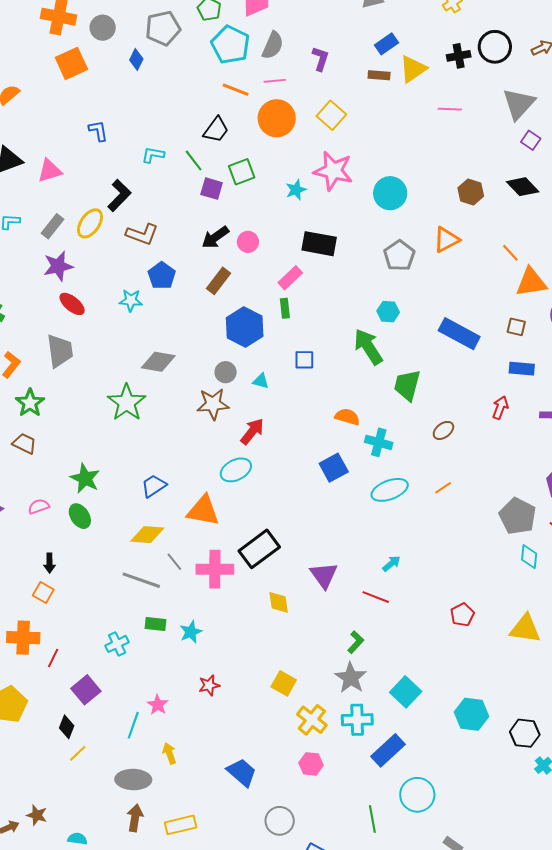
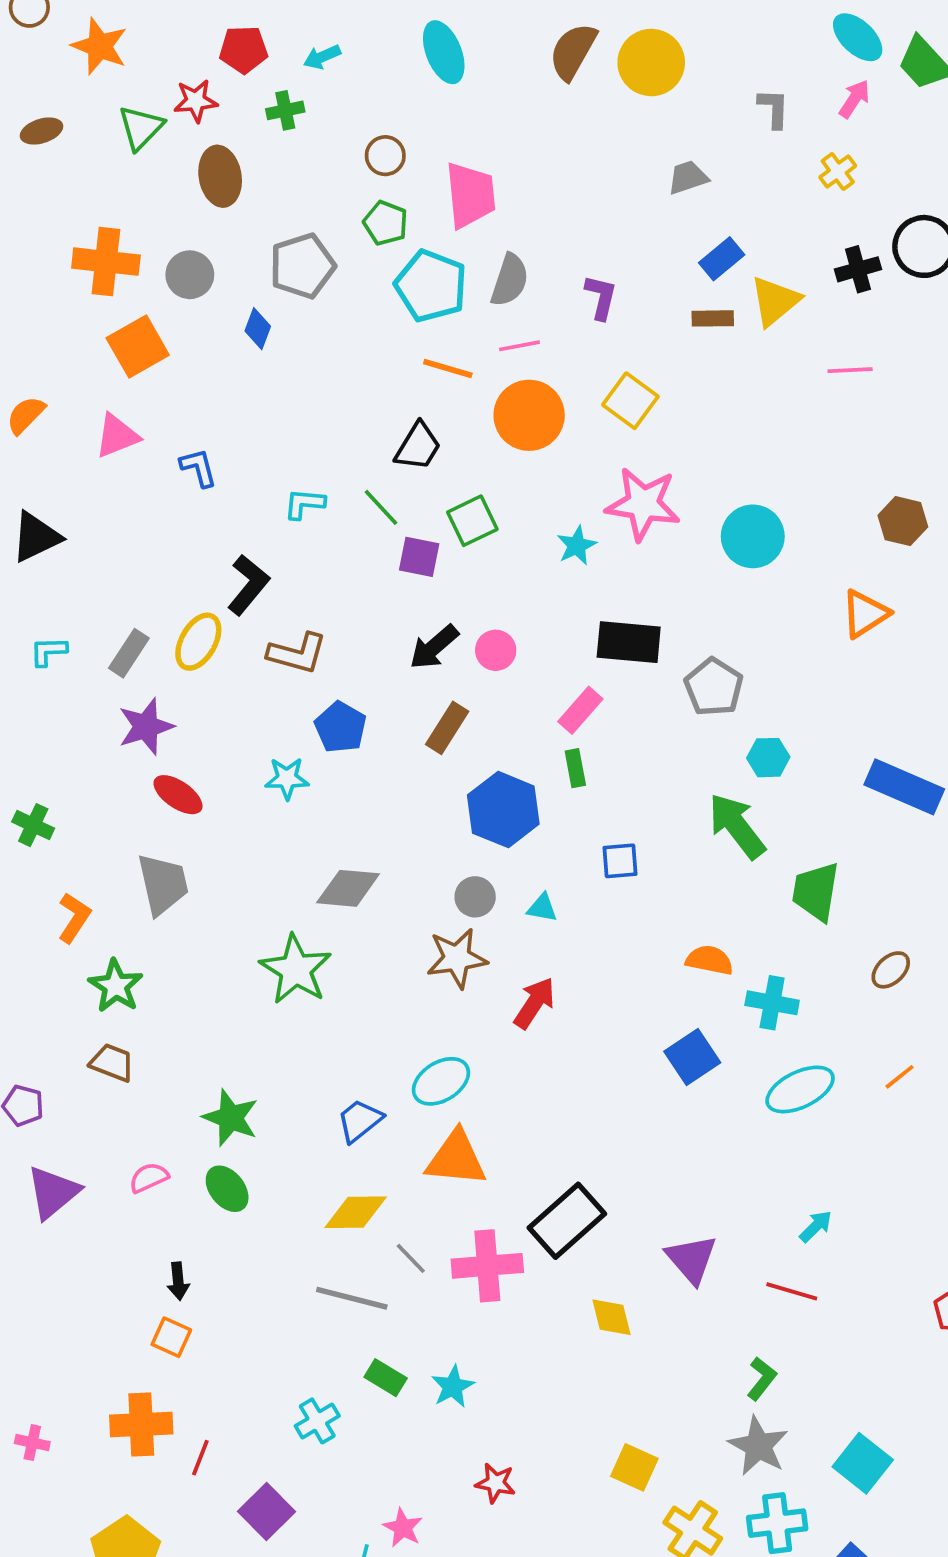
pink triangle: (50, 171) -> (117, 436), moved
gray pentagon: (399, 256) -> (714, 687), moved
cyan ellipse: (236, 470) -> (441, 1081), moved
green rectangle: (155, 624) -> (386, 1378), turned 30
red star: (209, 685) -> (495, 1483), turned 30

